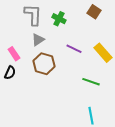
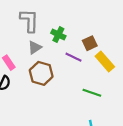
brown square: (94, 12) -> (90, 43), moved, turned 32
green cross: (59, 19) -> (58, 35), moved

